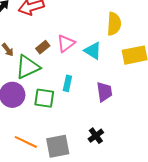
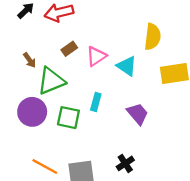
brown rectangle: (43, 47) -> (69, 49), moved
purple trapezoid: (104, 92) -> (137, 114), turned -35

